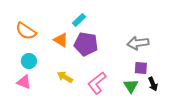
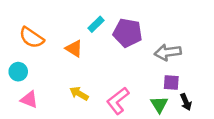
purple pentagon: (86, 44) -> (128, 33), moved
cyan circle: (29, 61) -> (18, 72), moved

